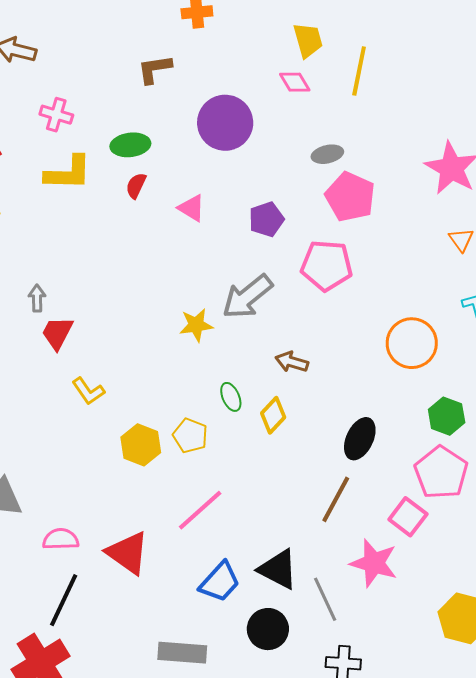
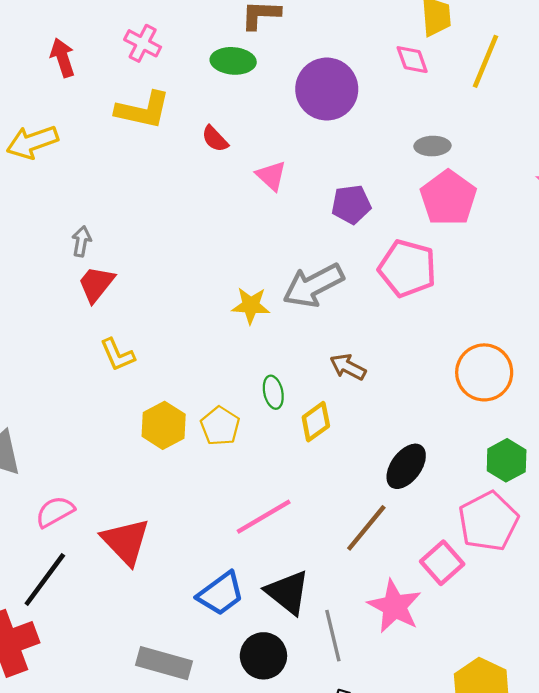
green ellipse: (130, 145) -> (233, 61), moved
red semicircle: (136, 186) -> (215, 139), turned -80
pink line: (200, 510) -> (264, 517), moved
pink semicircle: (61, 539) -> (55, 512), turned -39

